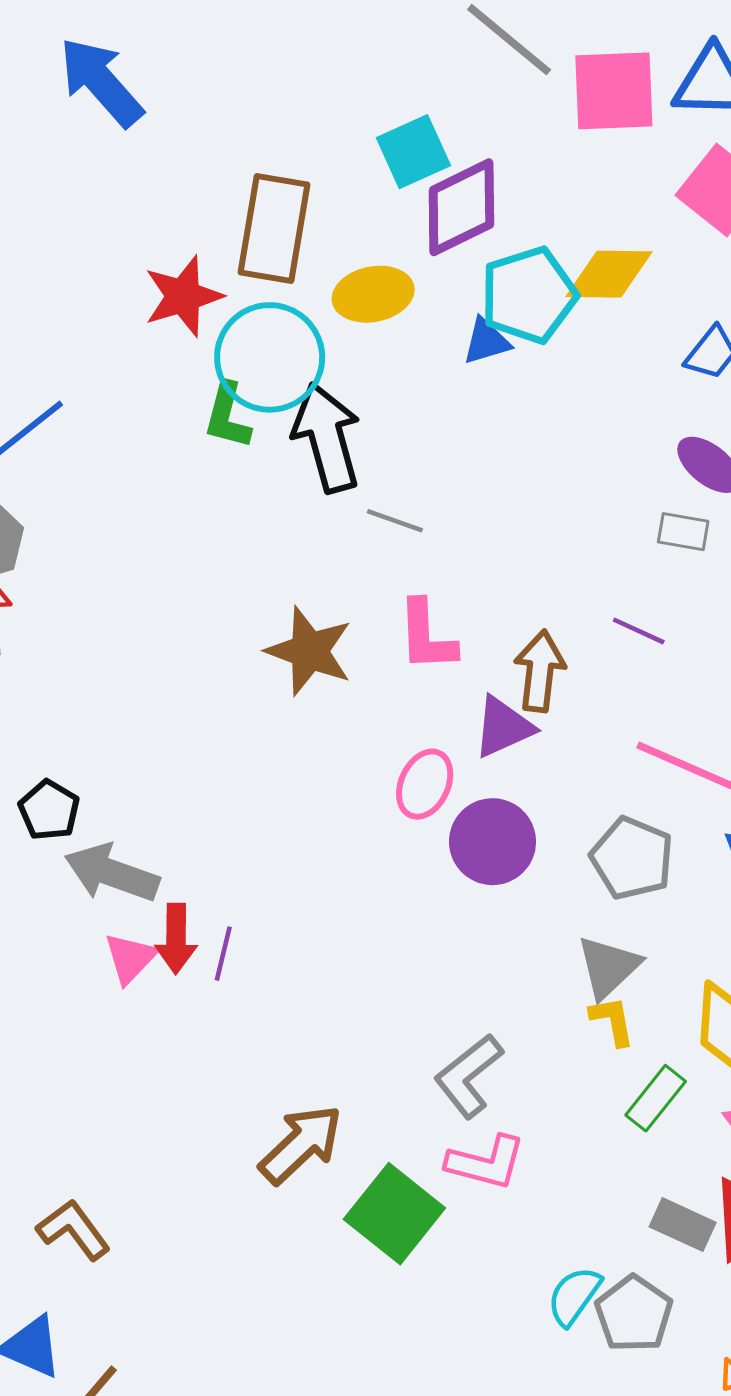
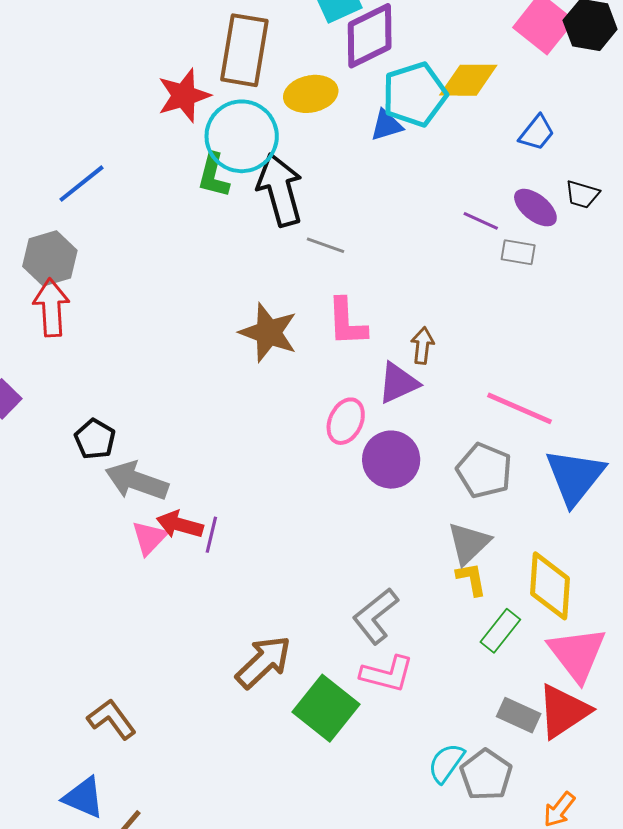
purple line: (639, 631) -> (481, 221), moved
brown arrow: (540, 671) -> (423, 345), size x0.7
red arrow: (176, 939) -> (180, 525), turned 105

